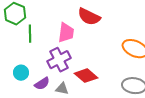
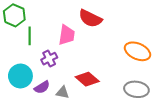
purple cross: (59, 60) -> (49, 59), moved, size x0.7
cyan circle: (21, 73) -> (20, 76), size x1.5

